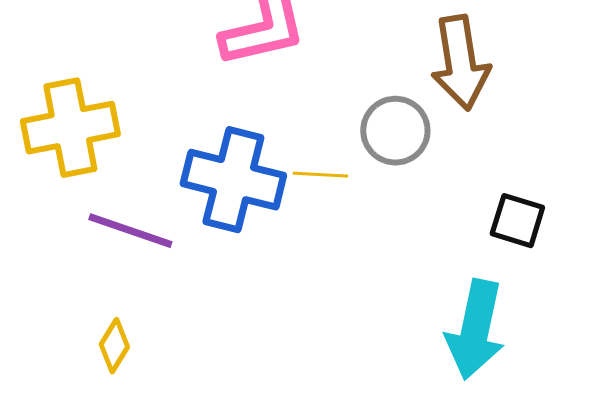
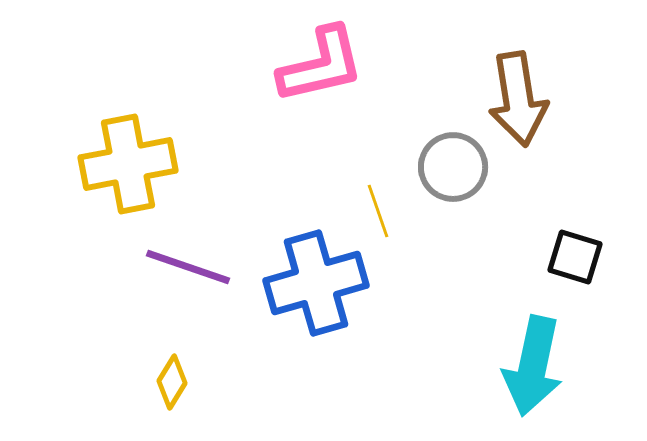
yellow line: (320, 175) -> (378, 211), turned 68
blue cross: (233, 180) -> (316, 283), moved, turned -30

